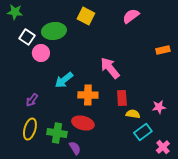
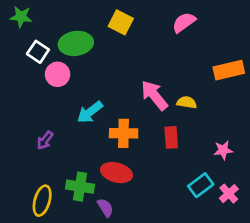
orange rectangle: (163, 50) -> (229, 70), size x1.5
yellow semicircle: (133, 114) -> (187, 102), moved
yellow ellipse: (30, 129) -> (42, 201), moved
pink cross: (163, 147) -> (229, 194), moved

